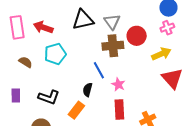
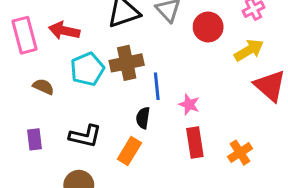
brown cross: (113, 46) -> (127, 63), moved
blue line: (99, 70) -> (157, 86), turned 30

